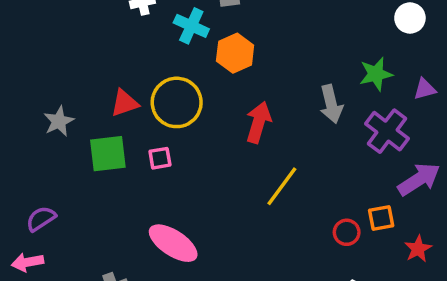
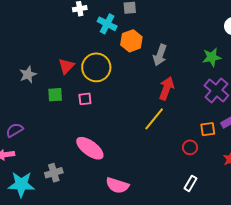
red triangle: (125, 103) -> (66, 66), turned -30
gray arrow: (331, 104) -> (160, 55), moved, turned 30
red arrow: (258, 122) -> (166, 88), moved
green square: (108, 154) -> (55, 95), size x0.7
orange square: (381, 218) -> (208, 129), moved

